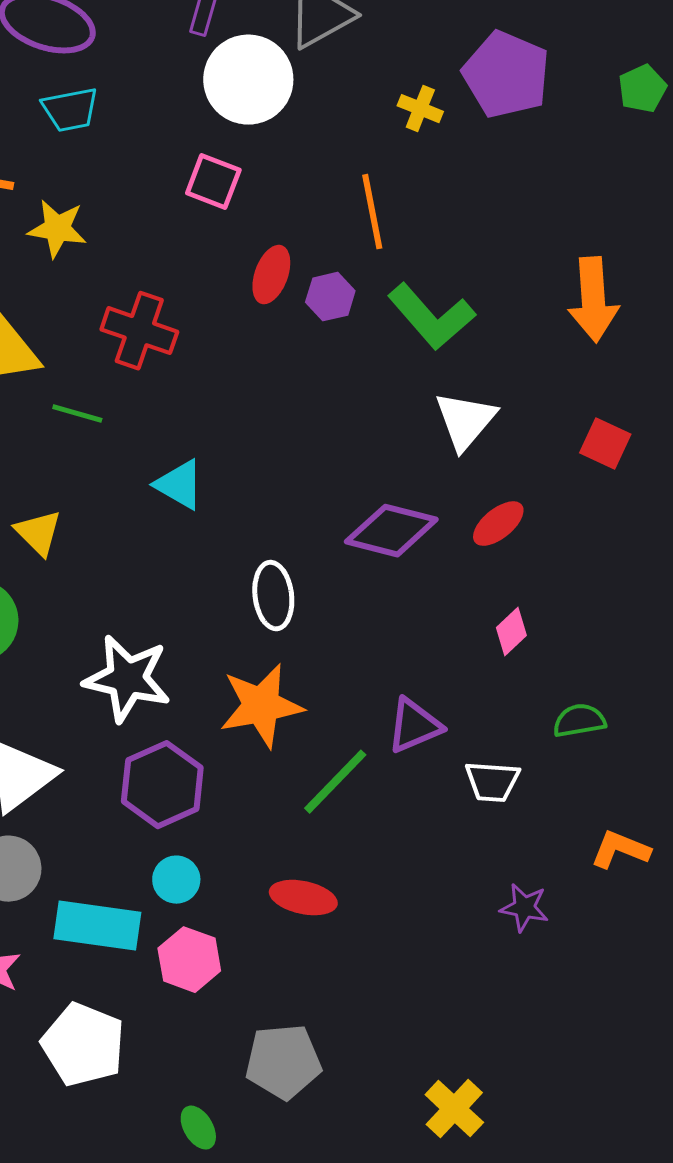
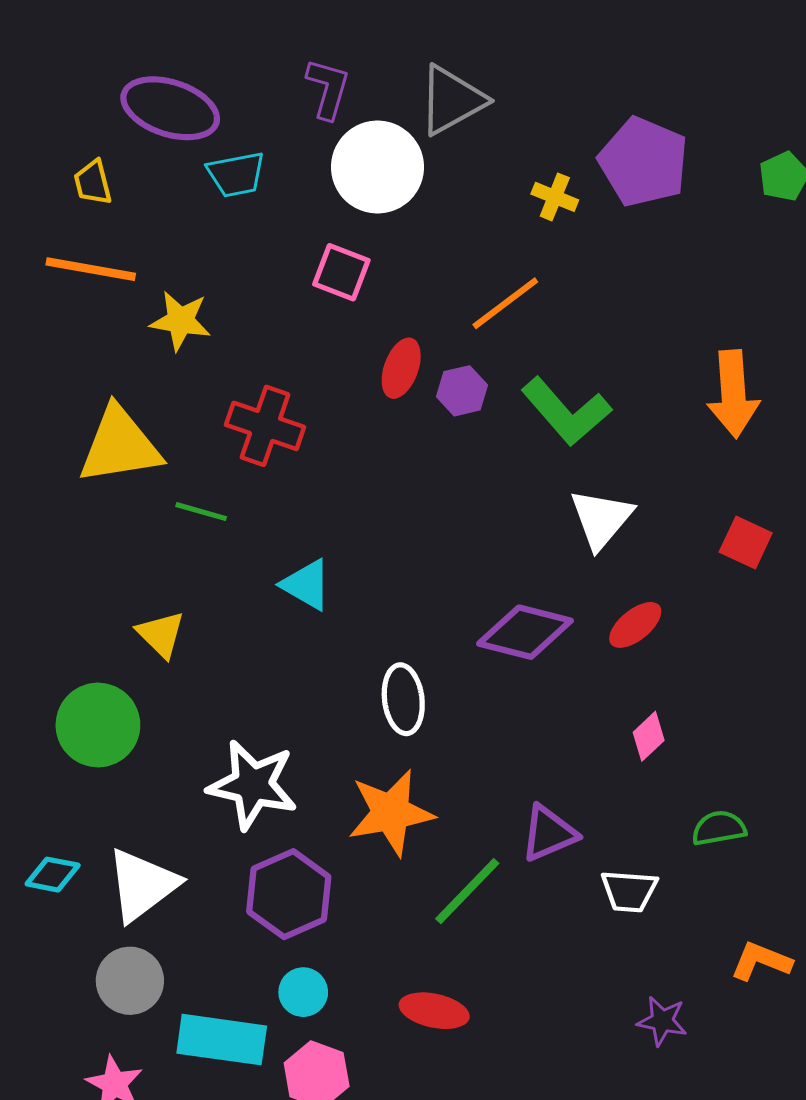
cyan trapezoid: (70, 110) -> (236, 174), moved
orange line: (372, 212) -> (505, 303), turned 64

